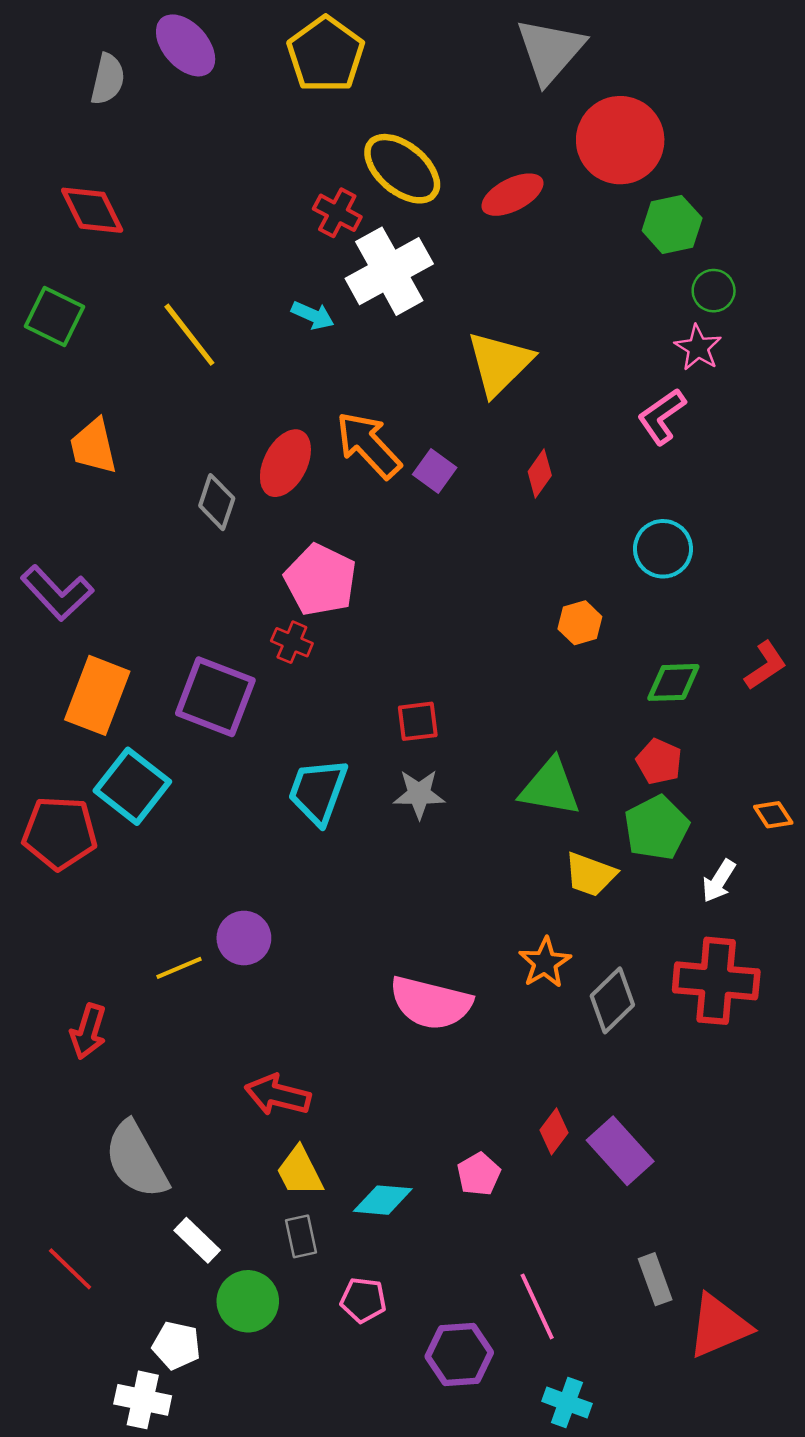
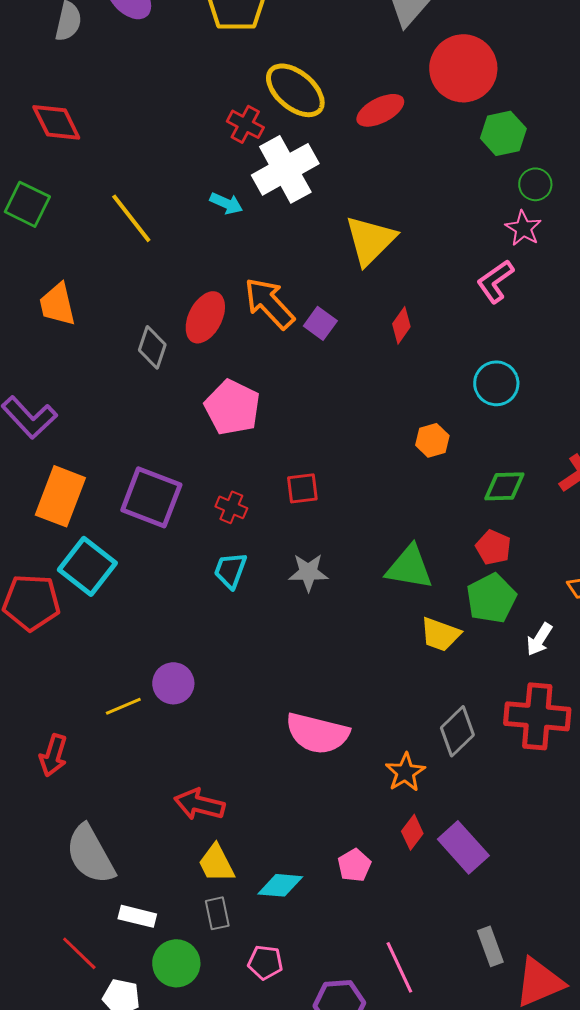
red cross: (292, 642) -> (231, 507), moved
red square: (418, 721) -> (302, 488), moved
cyan trapezoid: (318, 791) -> (230, 570), size x0.7
orange star: (545, 963) -> (405, 772), moved
white rectangle: (197, 1240) -> (137, 916), turned -30
red line: (70, 1269) -> (79, 953), moved

